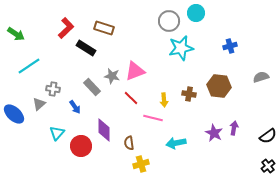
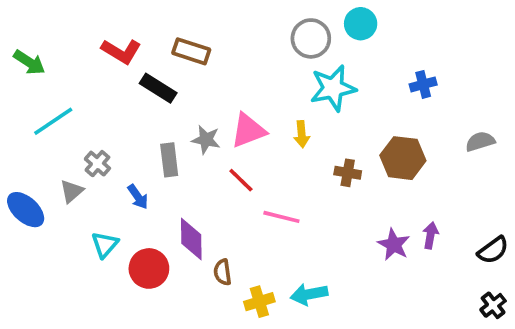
red L-shape: (66, 28) -> (121, 51), turned 75
gray rectangle: (92, 87) -> (169, 160), turned 36
gray cross: (53, 89) -> (97, 164), turned 32
yellow arrow: (164, 100) -> (302, 134), moved
brown semicircle: (129, 143) -> (223, 272), moved
cyan arrow: (176, 143) -> (309, 294), moved

